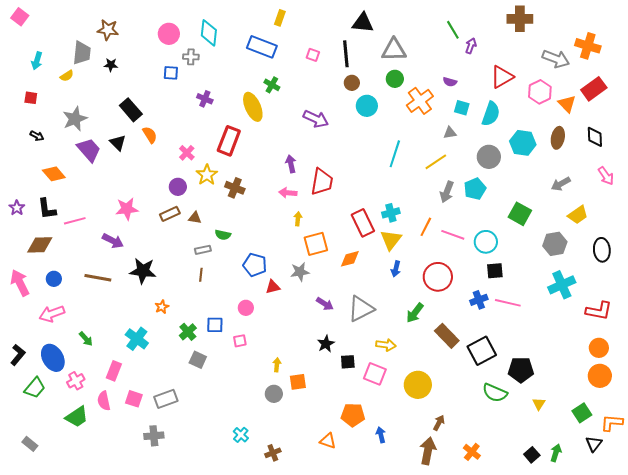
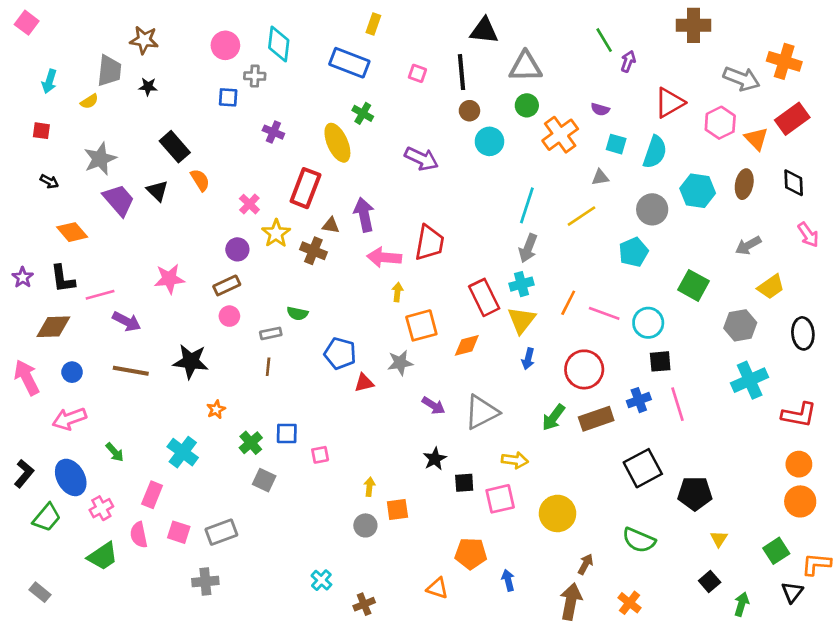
purple arrow: (291, 164) -> (364, 215), moved, size x1.4
gray arrow: (447, 192) -> (528, 248), moved
pink arrow: (288, 193) -> (384, 257), size x1.4
brown triangle: (195, 218) -> (331, 225), moved
purple arrow: (113, 241) -> (127, 321), moved
pink line: (508, 303) -> (678, 404), turned 60
pink circle: (246, 308) -> (229, 316), moved
brown rectangle: (447, 336) -> (596, 419), moved, turned -65
pink square: (375, 374) -> (500, 499), turned -35
green semicircle: (495, 393) -> (639, 540), moved
black square: (532, 455) -> (710, 581), moved

